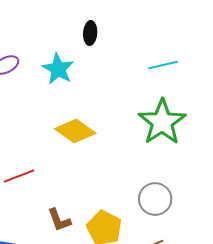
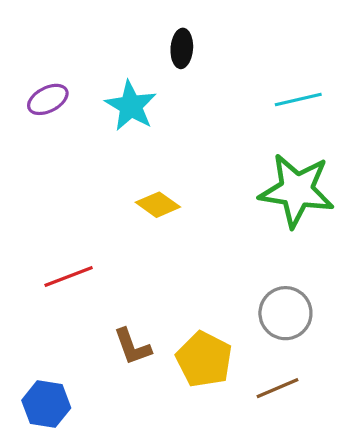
green star: (162, 122) -> (297, 190), turned -30
yellow diamond: (75, 131) -> (158, 205), size x0.7

